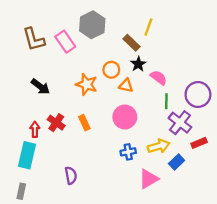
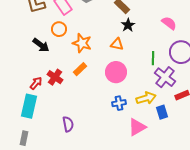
orange circle: (111, 70) -> (59, 29), moved
pink semicircle: (159, 78) -> (169, 23), moved
orange rectangle: (84, 123) -> (80, 69), moved, turned 72
red arrow: (35, 129) -> (36, 83), turned 40
blue rectangle: (177, 162) -> (162, 112), turned -64

